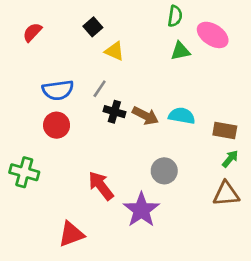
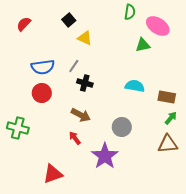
green triangle: (180, 51) -> (143, 45), moved
brown arrow: (145, 116) -> (81, 115), moved
red arrow: (101, 186) -> (75, 138), size x0.6

